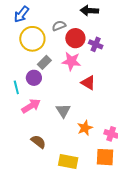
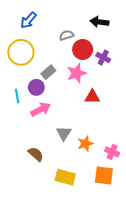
yellow circle: (32, 39) -> (21, 52), moved
pink star: (71, 61) -> (77, 73), turned -30
red triangle: (88, 83) -> (92, 97), turned -35
pink arrow: (31, 106) -> (41, 109), moved
gray triangle: (63, 111) -> (64, 133), moved

